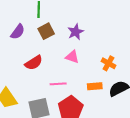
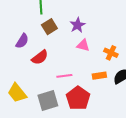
purple semicircle: (18, 32) -> (22, 41), moved
pink triangle: (72, 57) -> (83, 45), moved

